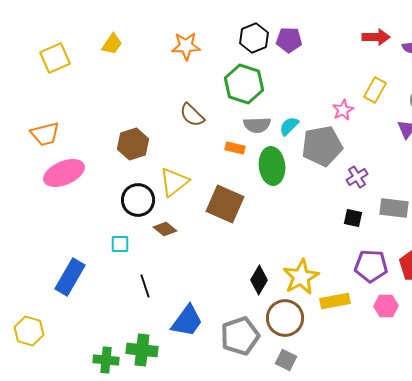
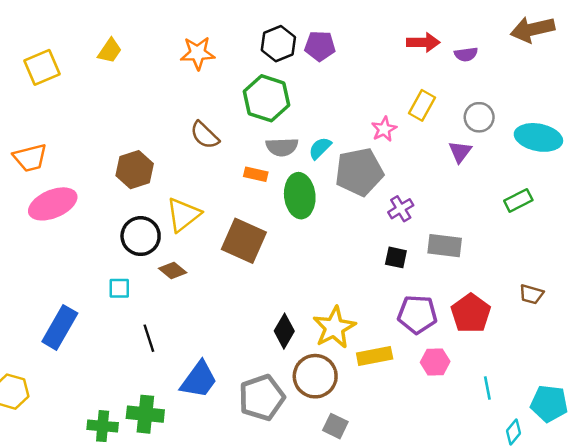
gray square: (286, 360) -> (335, 426), moved

